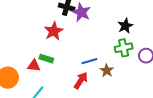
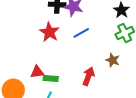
green rectangle: (46, 59) -> (51, 78), moved
blue line: (89, 61) -> (81, 33), moved

